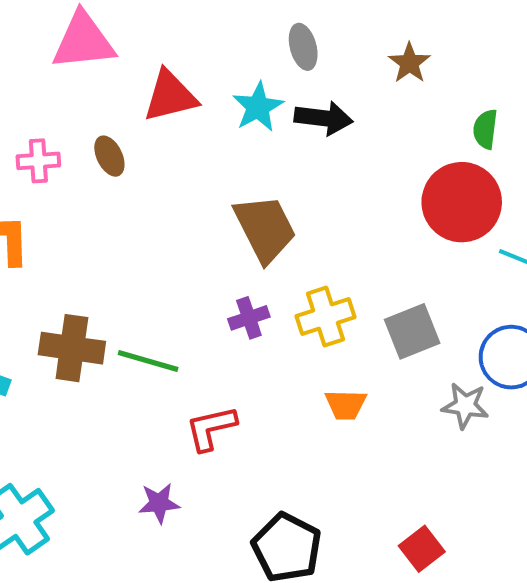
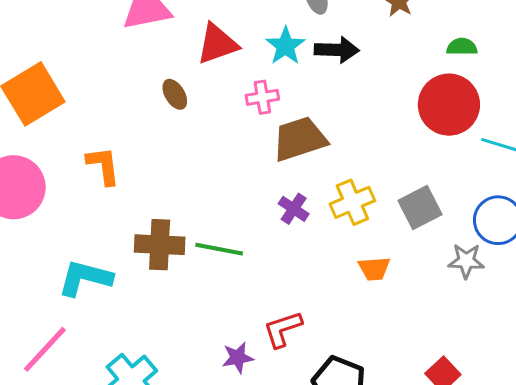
green semicircle: (485, 129) -> (462, 47), turned 88
pink cross: (38, 161) -> (262, 97), moved
brown trapezoid: (265, 229) -> (300, 139), turned -76
purple cross: (249, 318) -> (294, 209), turned -32
red L-shape: (211, 428) -> (283, 329), moved

